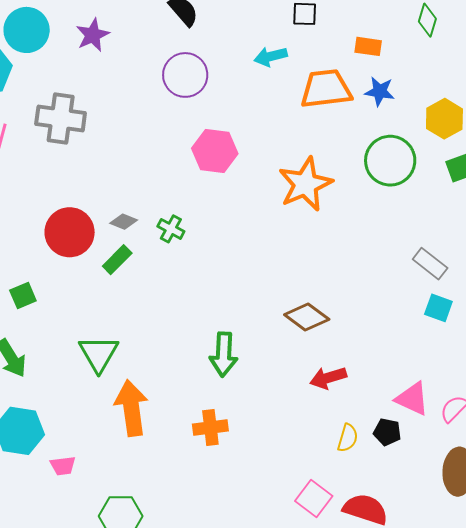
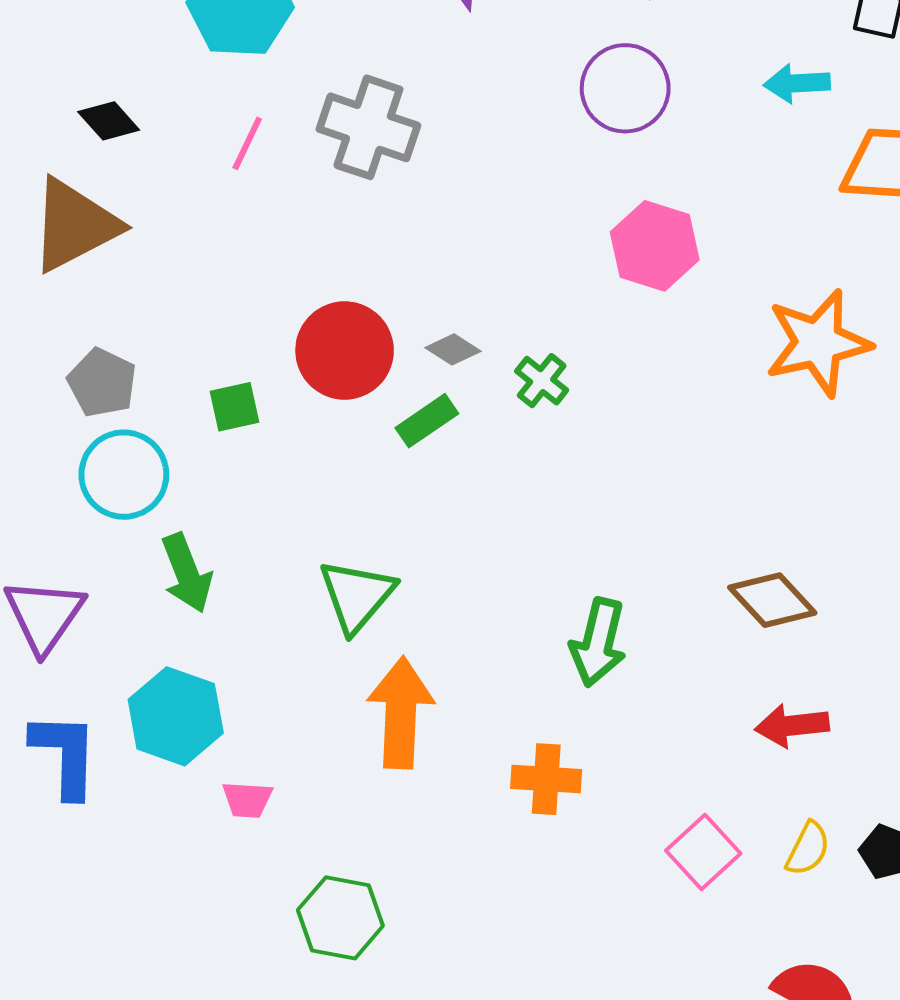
green square: (23, 295) -> (235, 407), moved
pink square: (314, 498) -> (703, 852), moved

